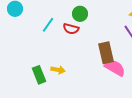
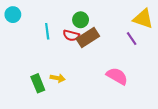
cyan line: (48, 25) -> (47, 31), turned -42
brown rectangle: (106, 53) -> (88, 37), moved, turned 70

